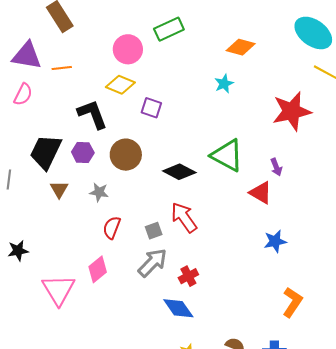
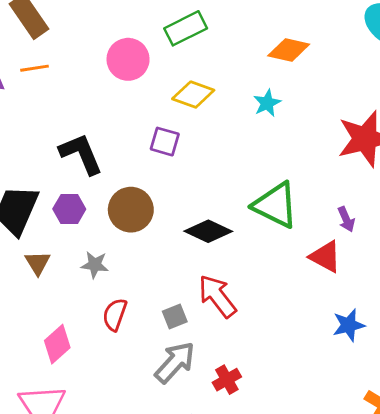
orange line: (62, 68) -> (35, 68), moved
yellow diamond: (120, 85) -> (193, 95), moved
pink diamond: (98, 269) -> (57, 344), moved

